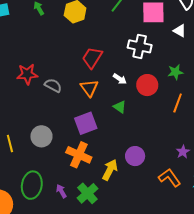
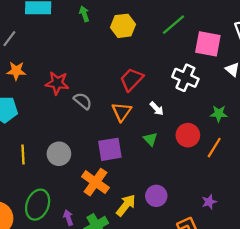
red circle: (147, 85) -> (188, 135), moved

